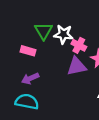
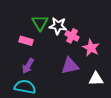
purple triangle: (77, 66) -> (70, 66), moved
purple arrow: (30, 78) -> (28, 66), turned -35

